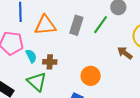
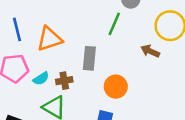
gray rectangle: (76, 25) -> (89, 58), moved
cyan semicircle: (31, 56) -> (41, 79), turned 96

